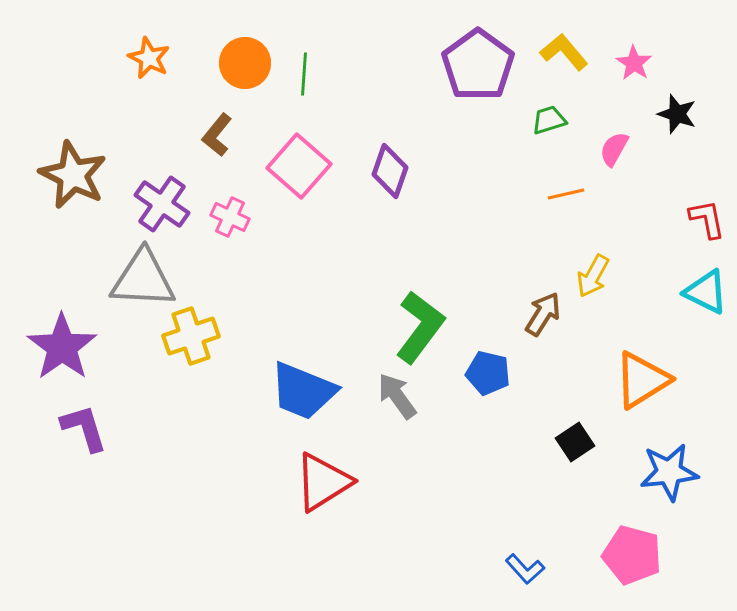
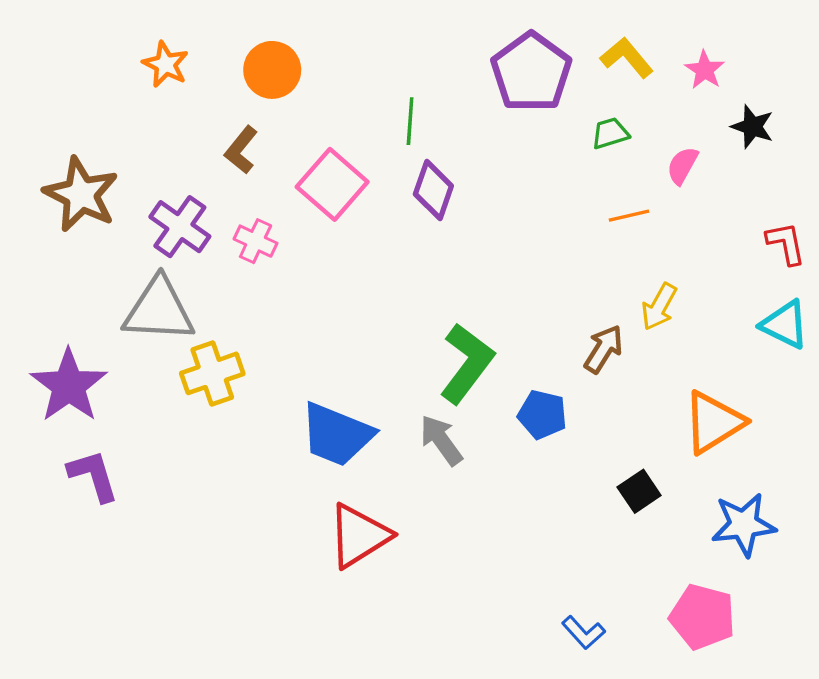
green line: (304, 74) -> (410, 121), moved

